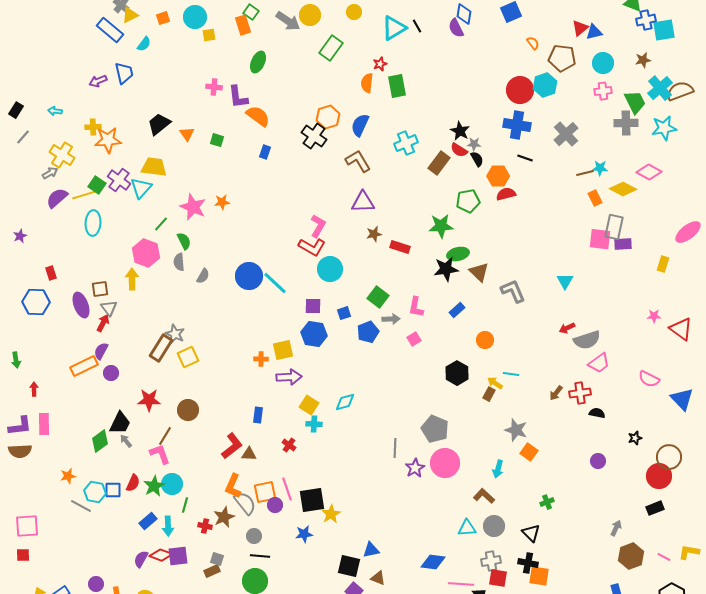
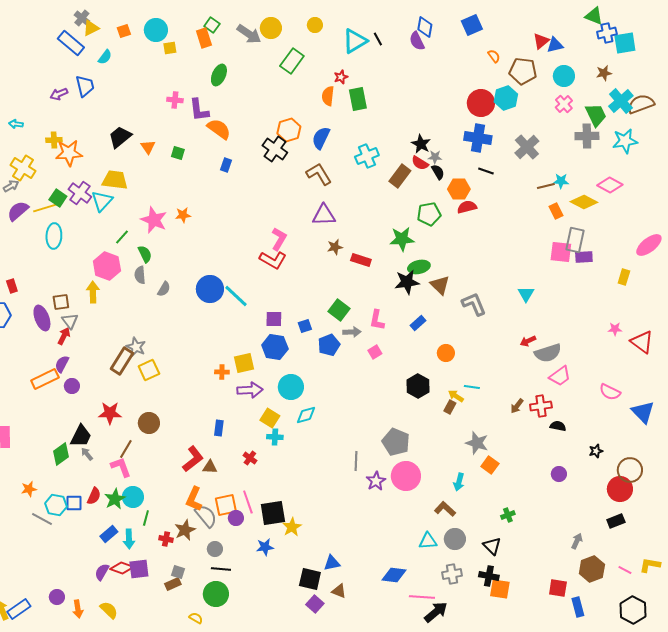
pink cross: (603, 91) -> (564, 104), turned -36
cyan circle: (330, 269) -> (291, 387), moved
red square: (498, 578) -> (558, 588), moved

